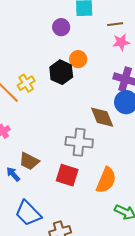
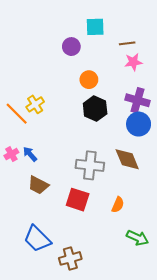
black hexagon: (61, 72) -> (95, 109), moved
brown diamond: (102, 117) -> (127, 159), moved
blue arrow: (13, 174) -> (30, 154), moved
orange semicircle: (106, 180) -> (118, 205), size x0.6

